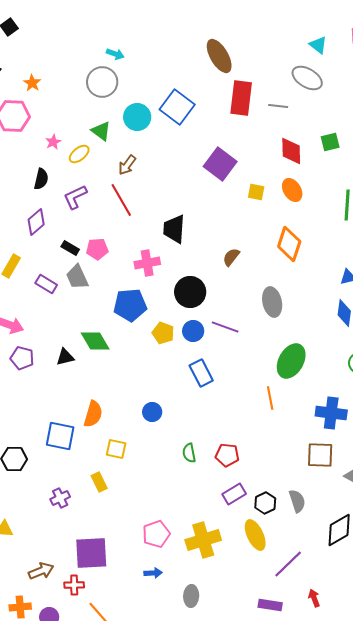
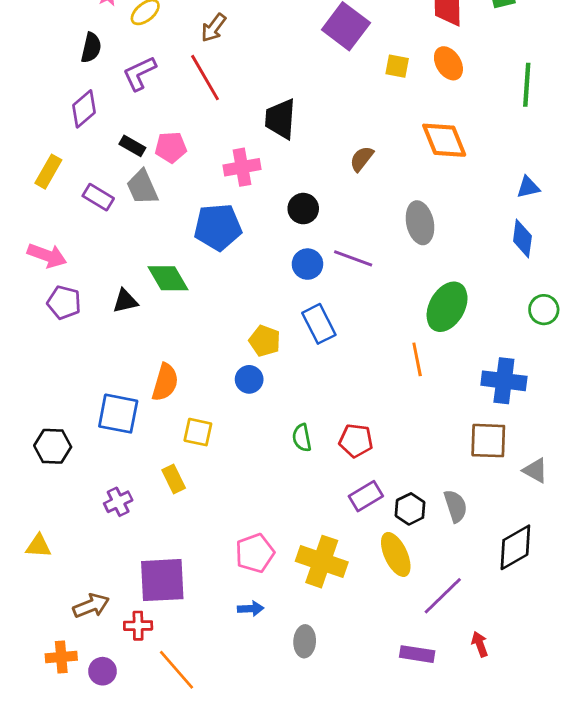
orange diamond: (289, 244) -> (444, 140), turned -40
black circle: (190, 292) -> (303, 209), size x0.7
yellow pentagon: (163, 333) -> (265, 341), moved
yellow cross: (203, 540) -> (322, 562), turned 36

